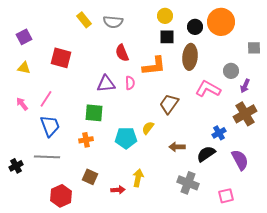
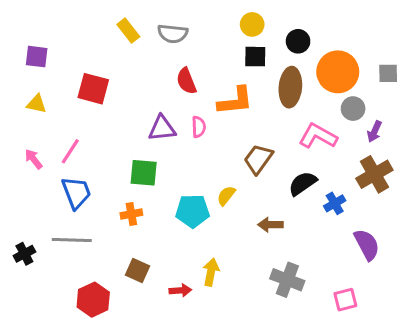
orange circle: (221, 22) -> (338, 72), moved
purple square: (24, 37) -> (37, 57), turned 35
black semicircle: (206, 154) -> (303, 183), moved

